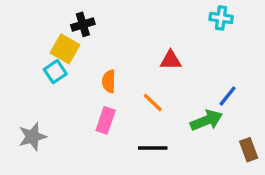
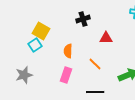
black cross: (83, 24) -> (83, 19), moved
gray star: (32, 137) -> (24, 75), moved

